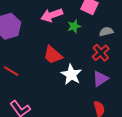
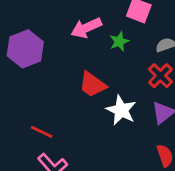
red line: (11, 71) -> (42, 132), moved

